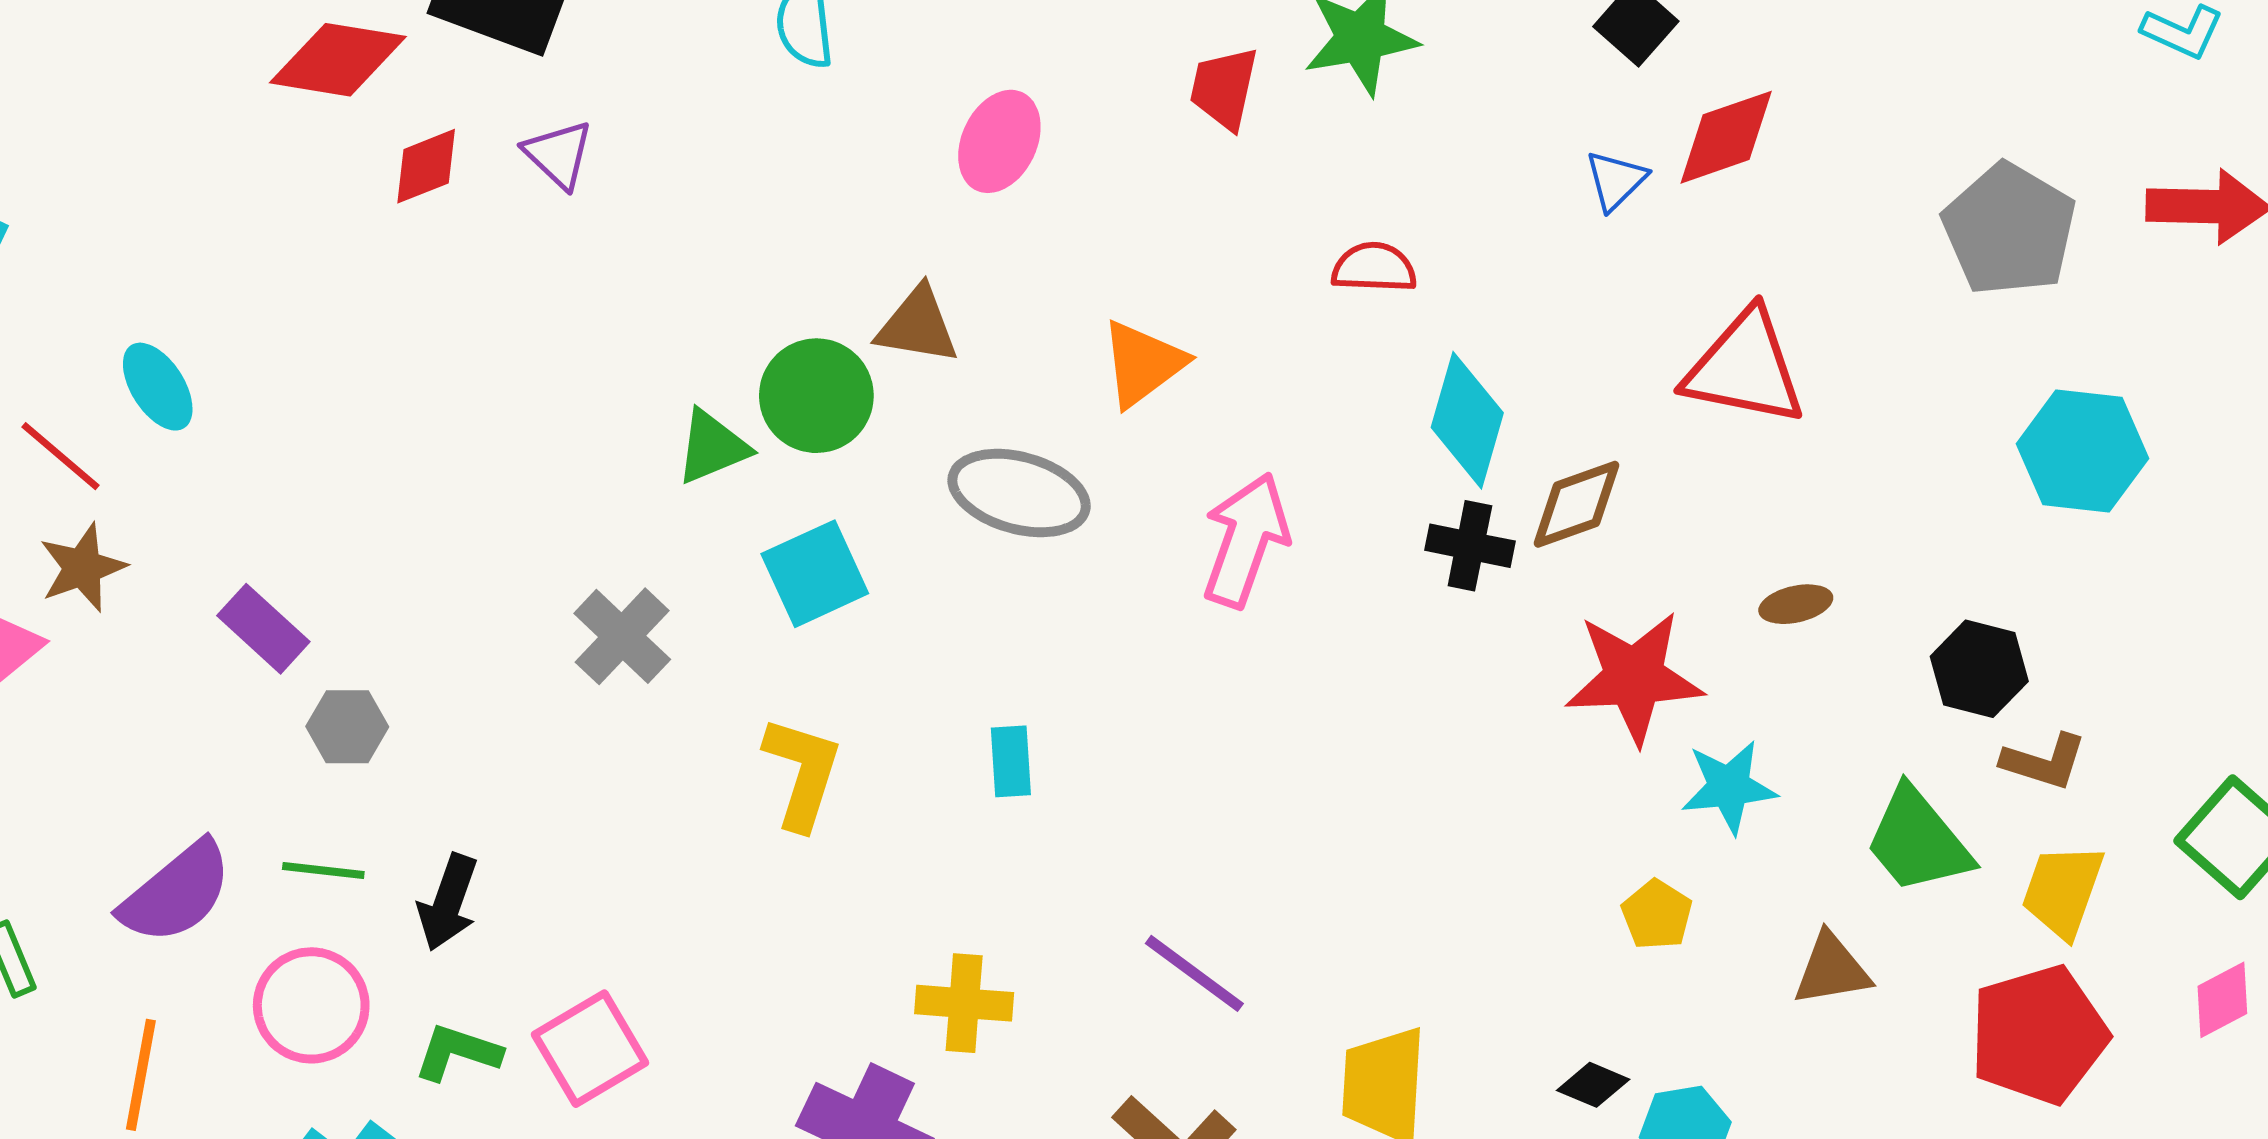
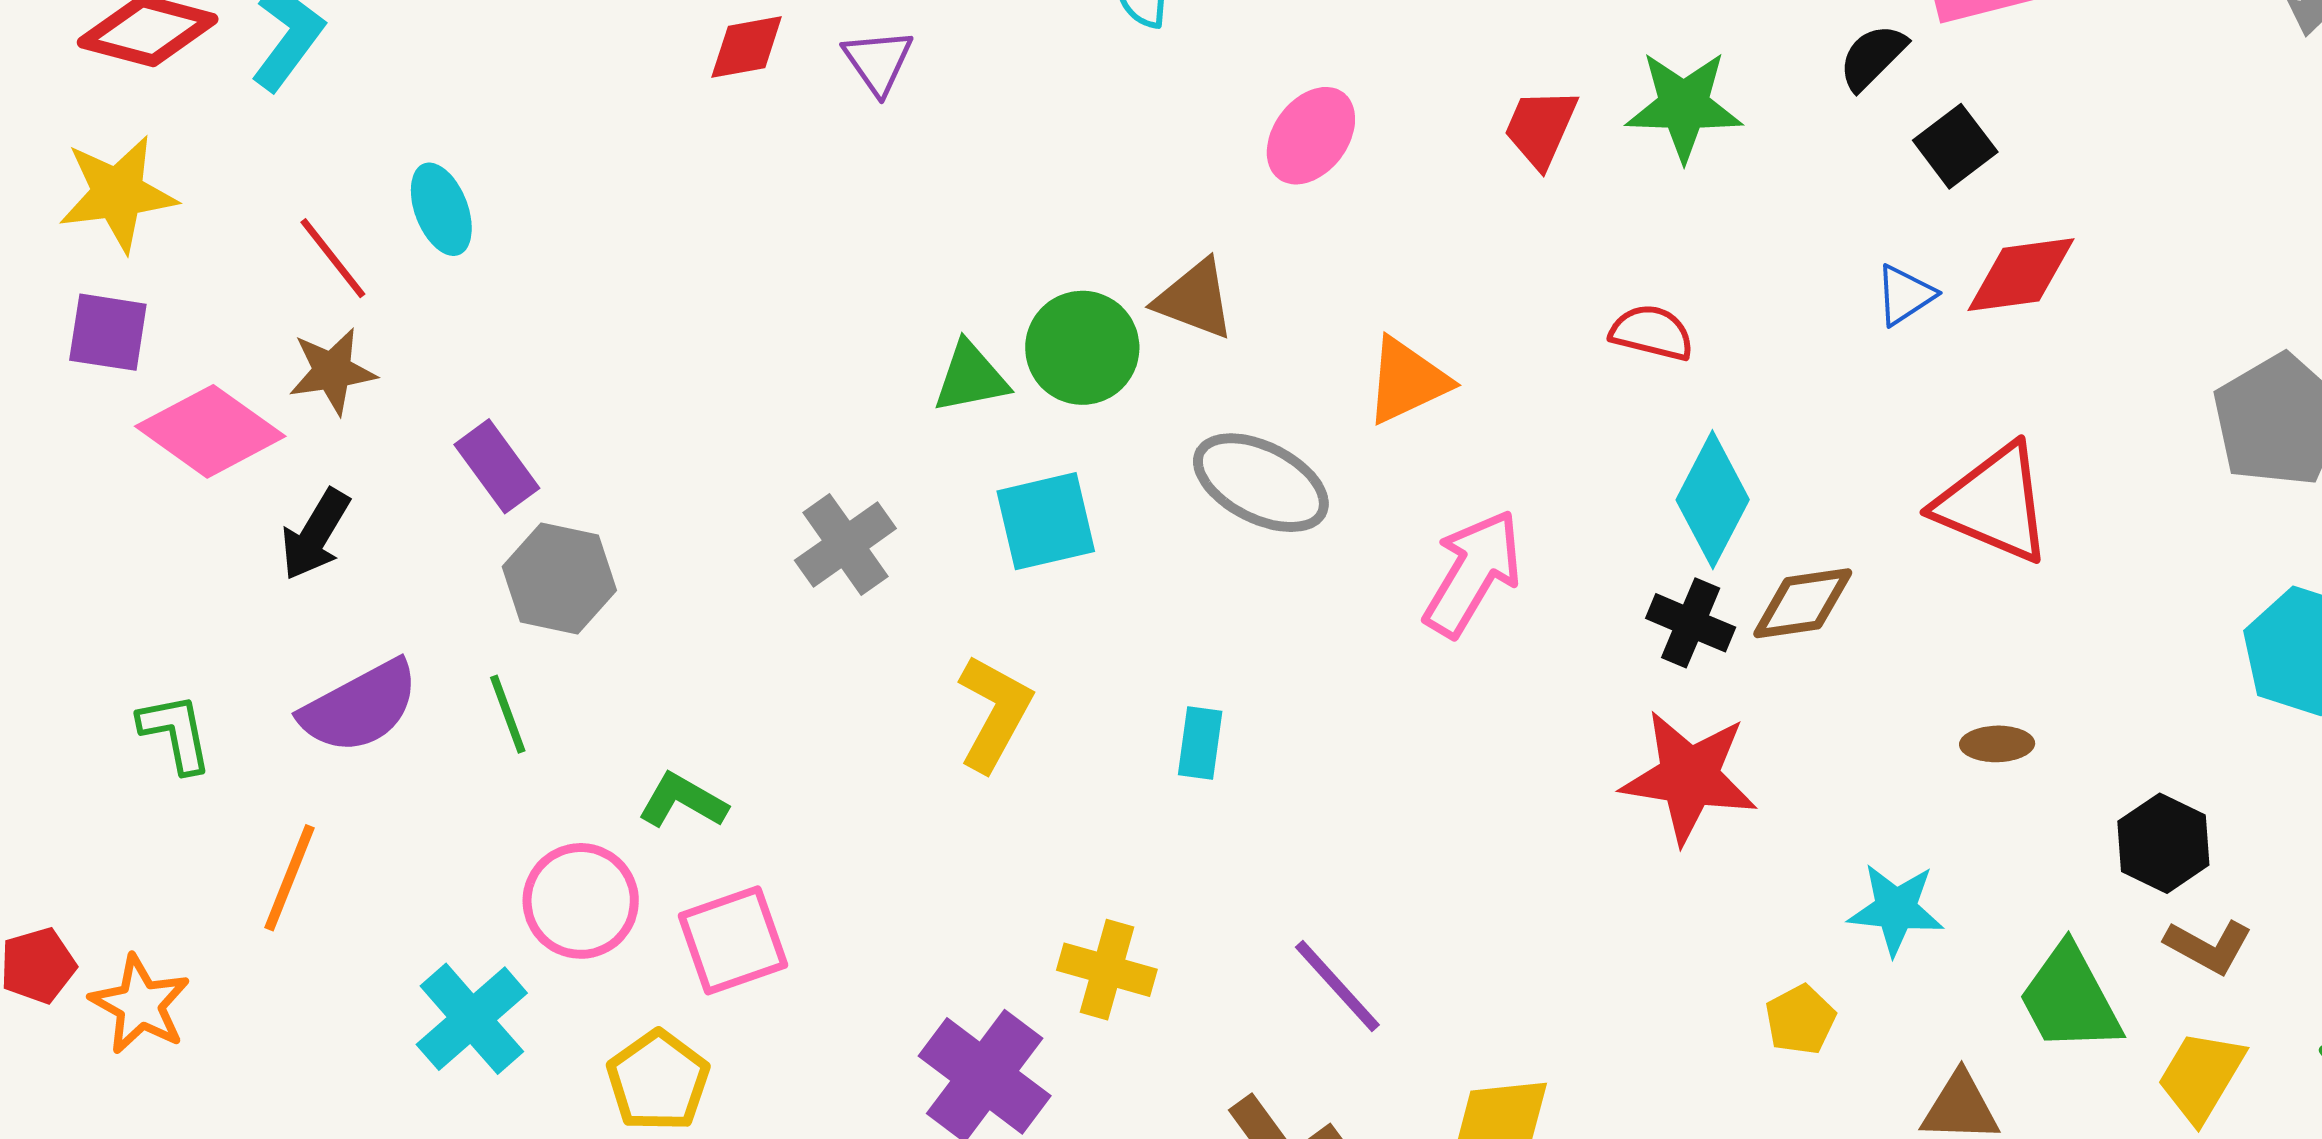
red star: (1634, 677) -> (1689, 777), moved
gray hexagon: (347, 727) -> (559, 579), size x1.4
green line: (323, 871) -> (508, 714), turned 52
black arrow: (448, 902) -> (315, 535), moved
pink circle: (311, 1005) -> (581, 901), moved
green L-shape: (458, 1052) -> (683, 801), moved

